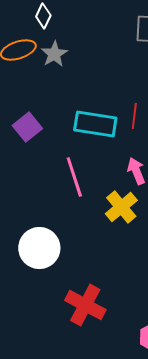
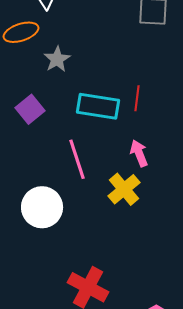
gray star: (54, 54) -> (57, 59), moved
white circle: (39, 248) -> (42, 207), moved

